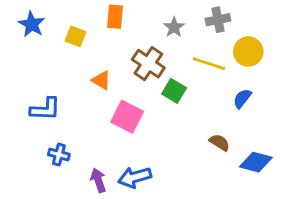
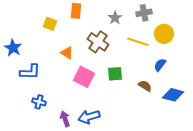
blue star: (32, 24) -> (13, 48), moved
green square: (174, 91) -> (115, 74), moved, turned -35
brown semicircle: (219, 142) -> (145, 86), moved
blue diamond: (256, 162) -> (173, 95), moved

